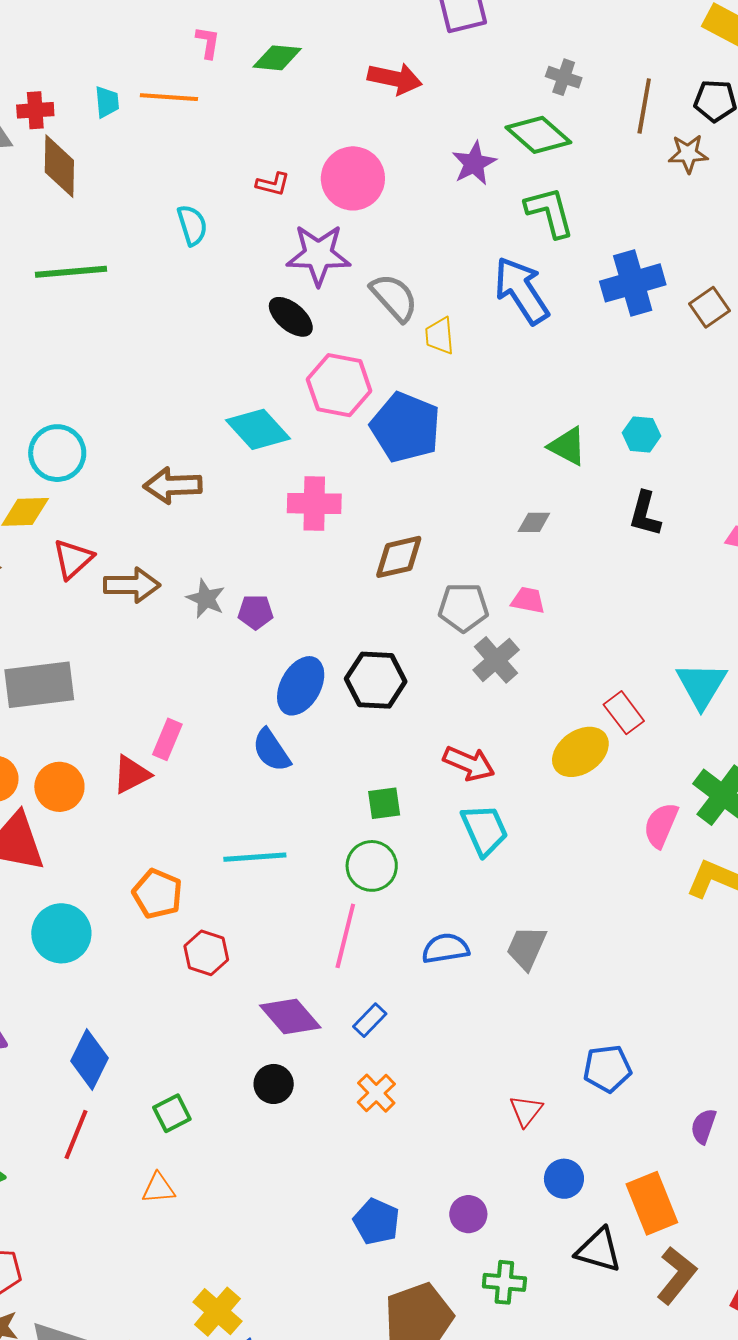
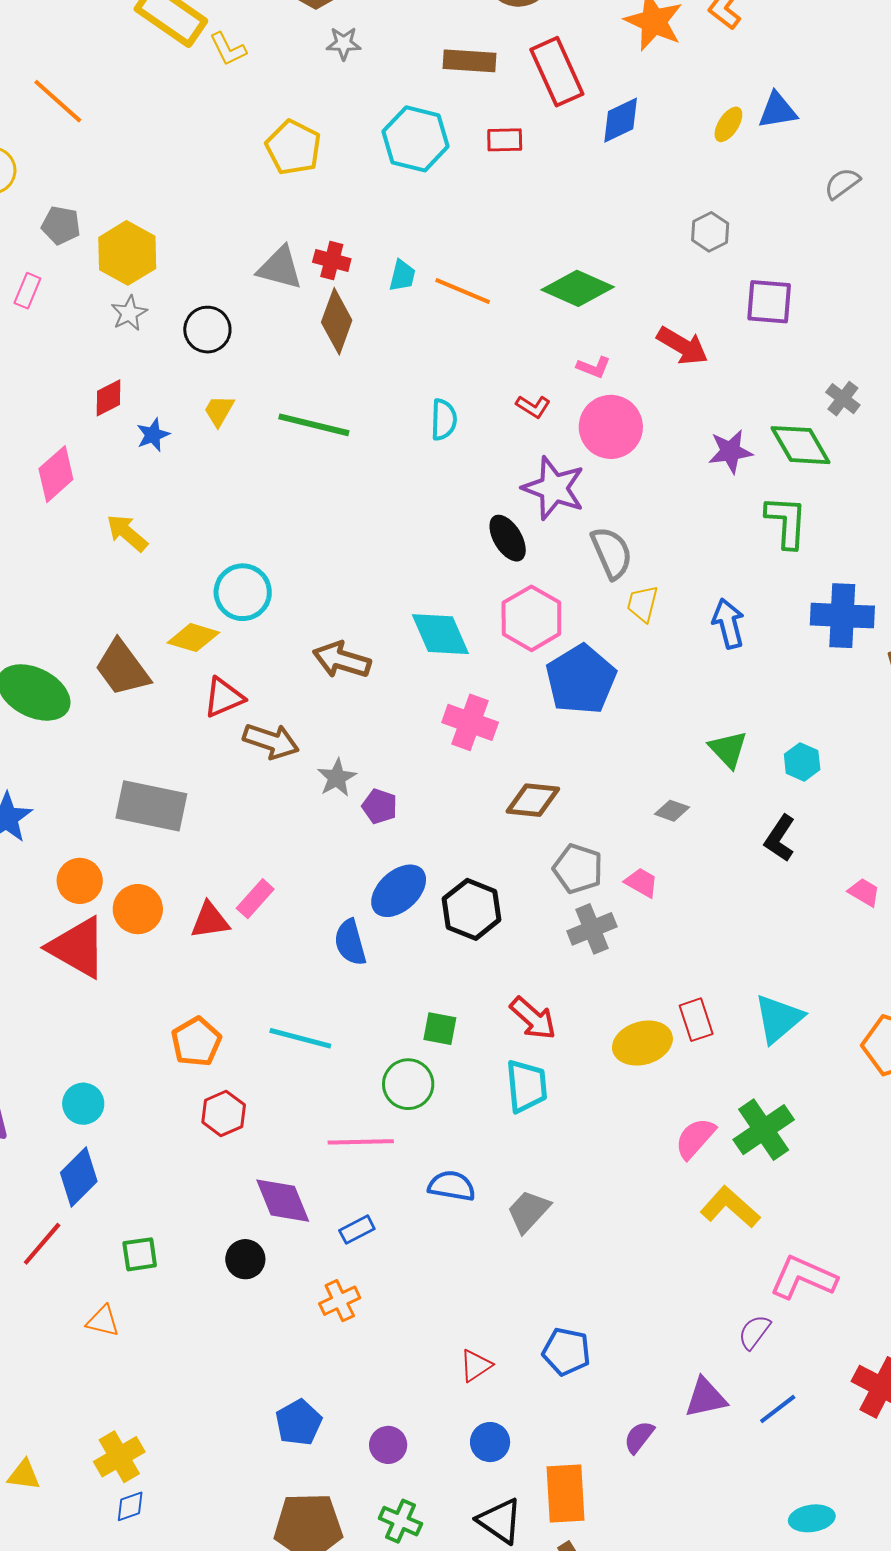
pink L-shape: (208, 42) -> (594, 367), moved, turned 84
green diamond: (277, 58) -> (578, 288), size x1.4
blue arrow: (522, 290) -> (728, 624), moved, size x0.7
cyan circle: (61, 933) -> (83, 1104), moved, size x0.7
pink line: (345, 936) -> (361, 1142), turned 56

